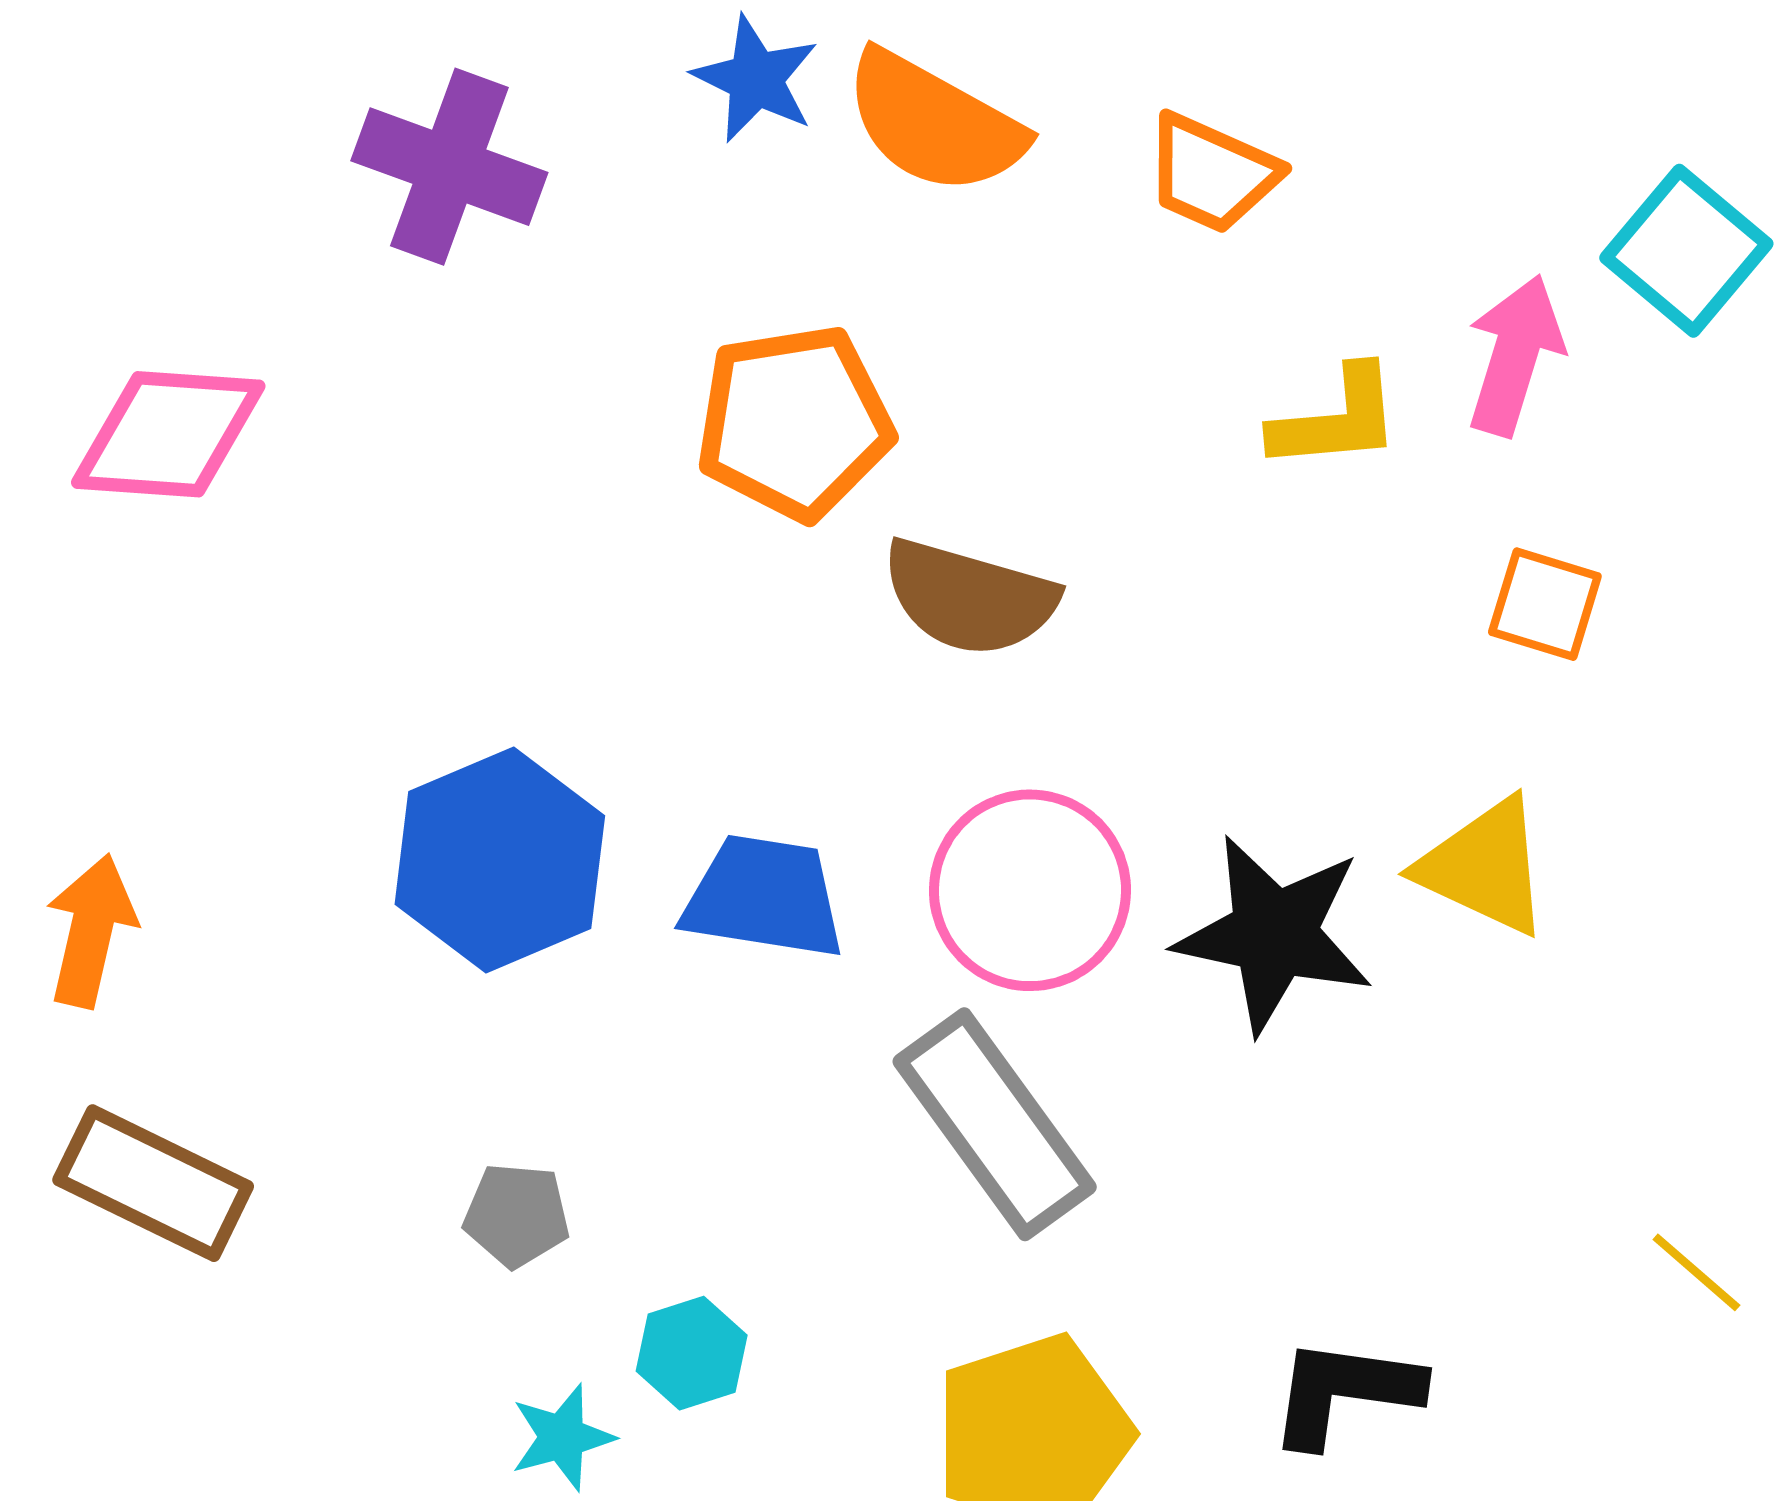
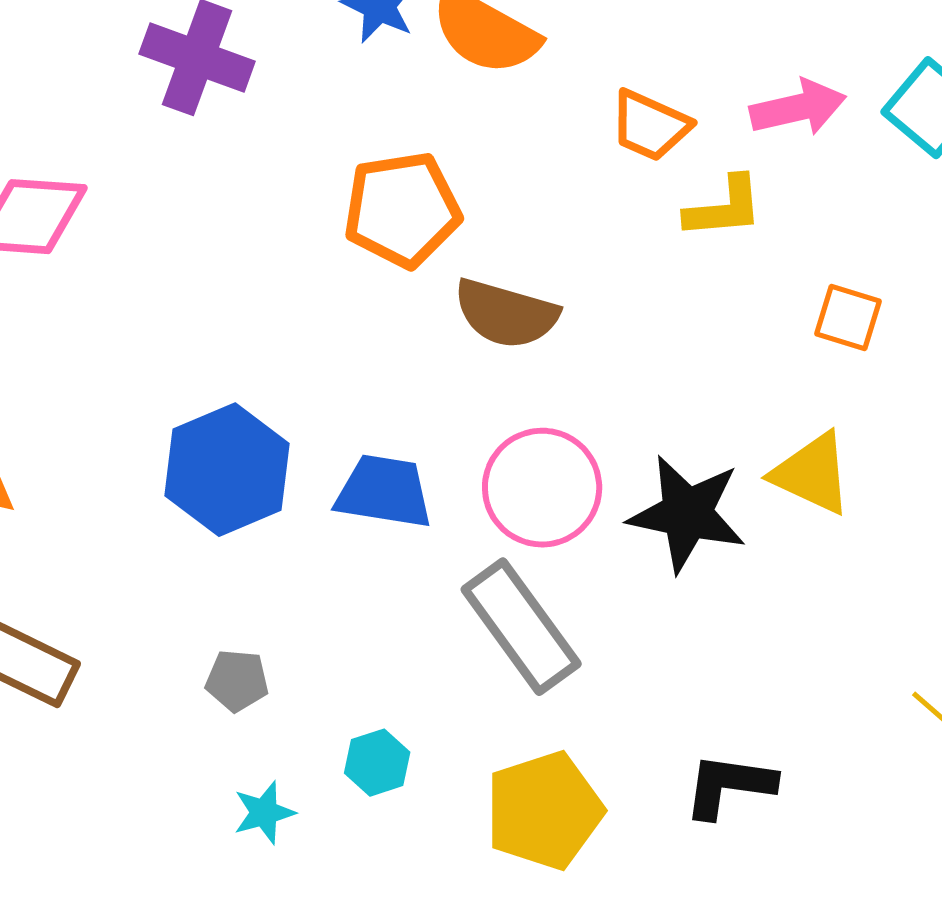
orange trapezoid: (1212, 173) -> (650, 126), moved
pink arrow: (1515, 355) -> (798, 108), moved, turned 60
cyan hexagon: (692, 1353) -> (377, 763), moved

